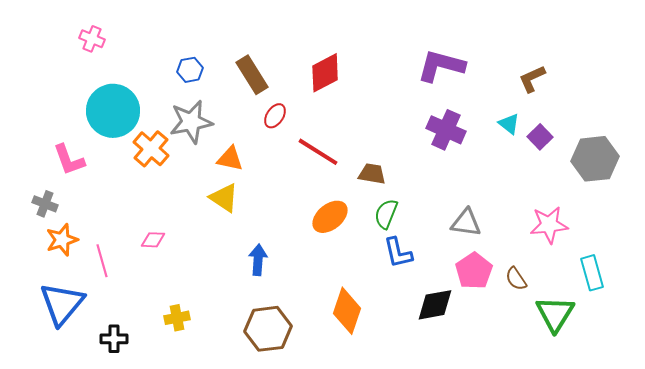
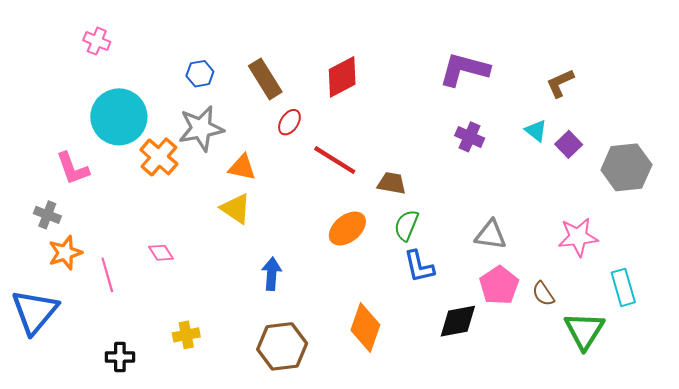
purple cross: (446, 130) -> (470, 137), size x0.7
pink diamond: (153, 240) -> (161, 253), turned 55
blue triangle: (62, 304) -> (35, 312), moved

